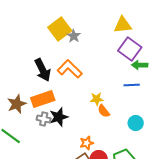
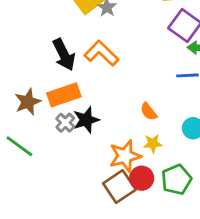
yellow star: (97, 99) -> (153, 143), moved
gray cross: (44, 119) -> (65, 123), turned 32
orange star: (87, 143) -> (125, 156), size x1.6

